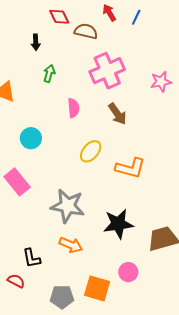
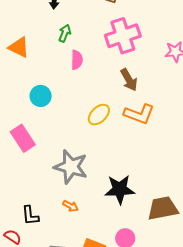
pink semicircle: (73, 108) -> (77, 60), moved
orange L-shape: (130, 168) -> (139, 114), moved
orange arrow: (71, 245) -> (70, 206), size x0.7

